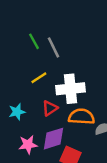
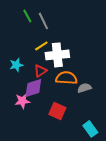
yellow line: (39, 78) -> (41, 46), moved
cyan star: (17, 112) -> (16, 65), moved
purple diamond: (53, 139) -> (33, 88), moved

